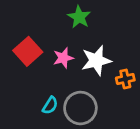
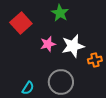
red square: (28, 51) -> (21, 23), moved
cyan semicircle: (50, 105) -> (28, 88), moved

